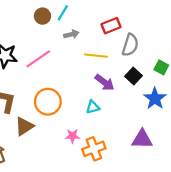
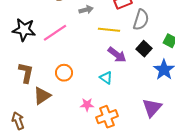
orange circle: (48, 102) -> (64, 73), size x0.7
cyan triangle: (93, 107) -> (106, 78), turned 48
purple triangle: (142, 139) -> (152, 108), turned -50

